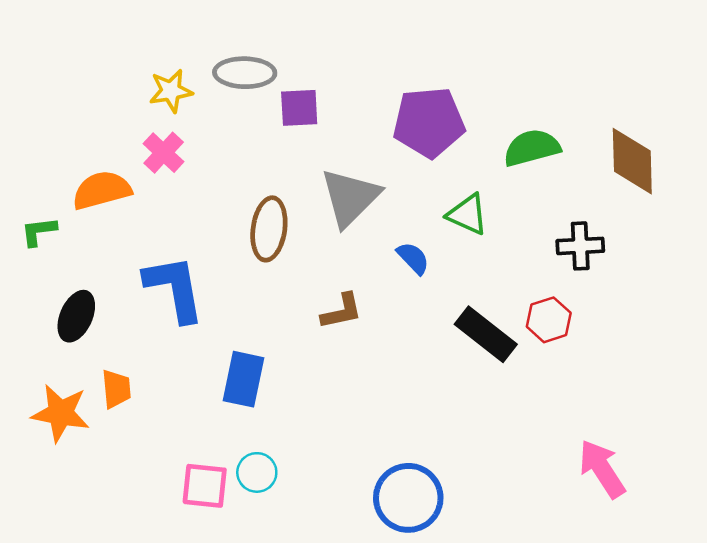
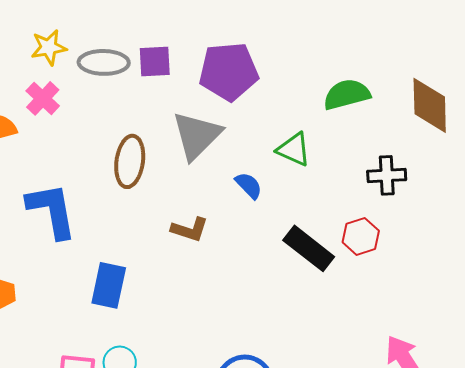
gray ellipse: (245, 73) -> (104, 62), moved
purple pentagon: (429, 122) -> (229, 71), moved
brown L-shape: (342, 311) -> (190, 229), turned 30

